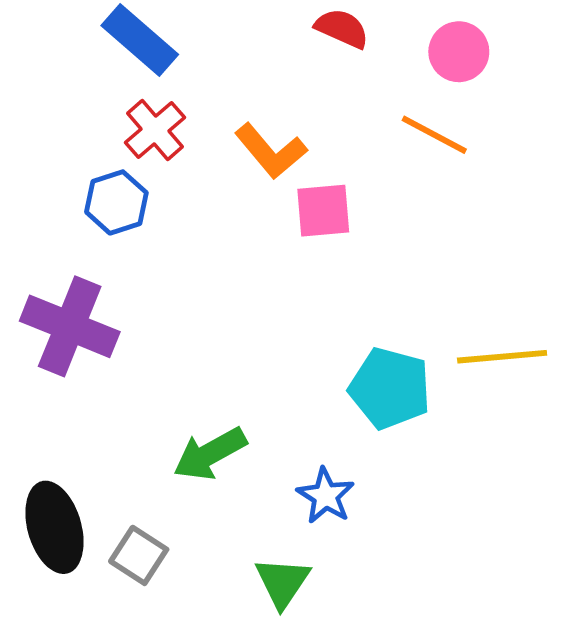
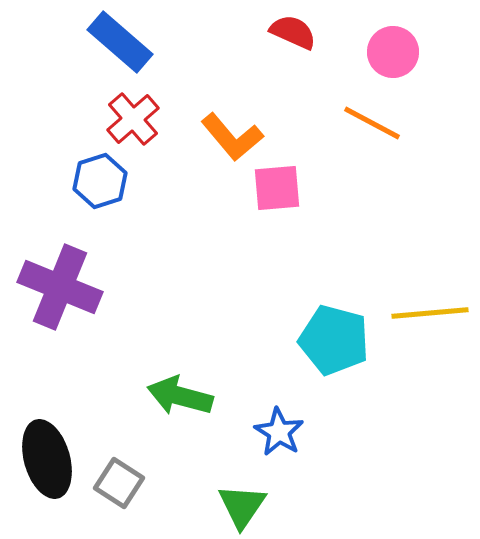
green arrow: (210, 454) -> (180, 396), turned 44

